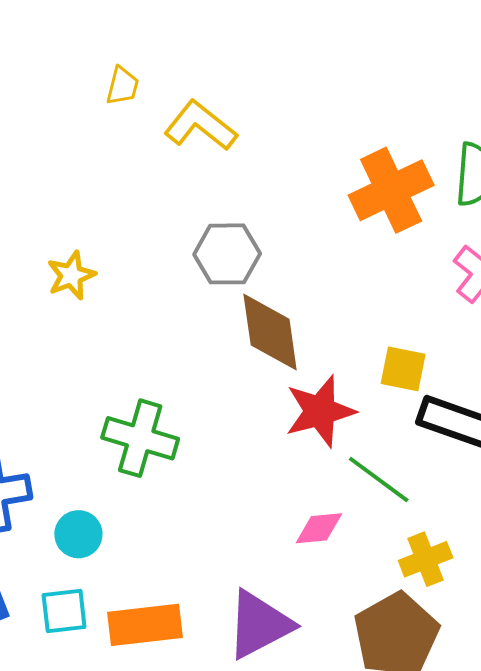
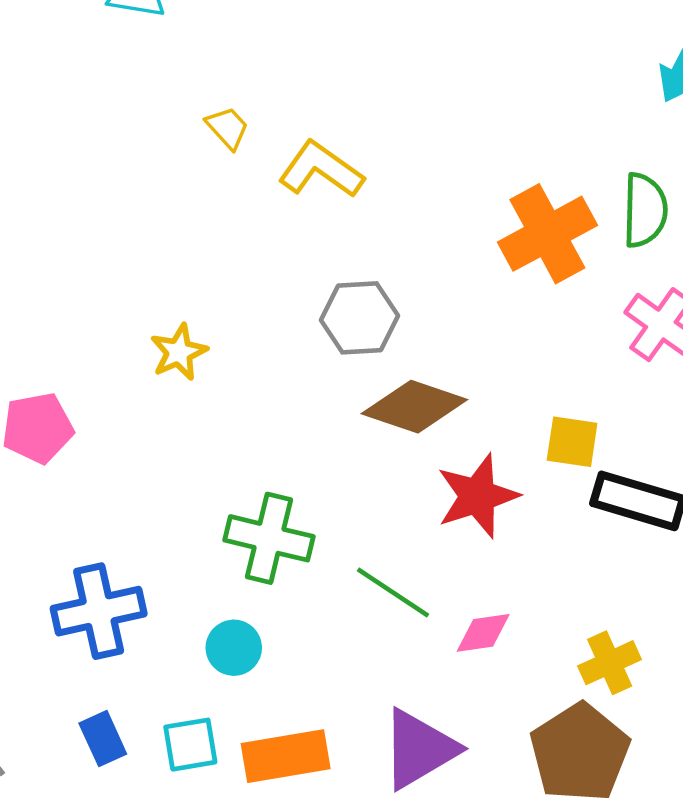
yellow trapezoid: (122, 86) -> (227, 128), turned -54
brown diamond: (270, 332) -> (414, 407), turned -60
green line: (379, 480) -> (393, 593), moved
cyan circle: (78, 534) -> (234, 648), moved

